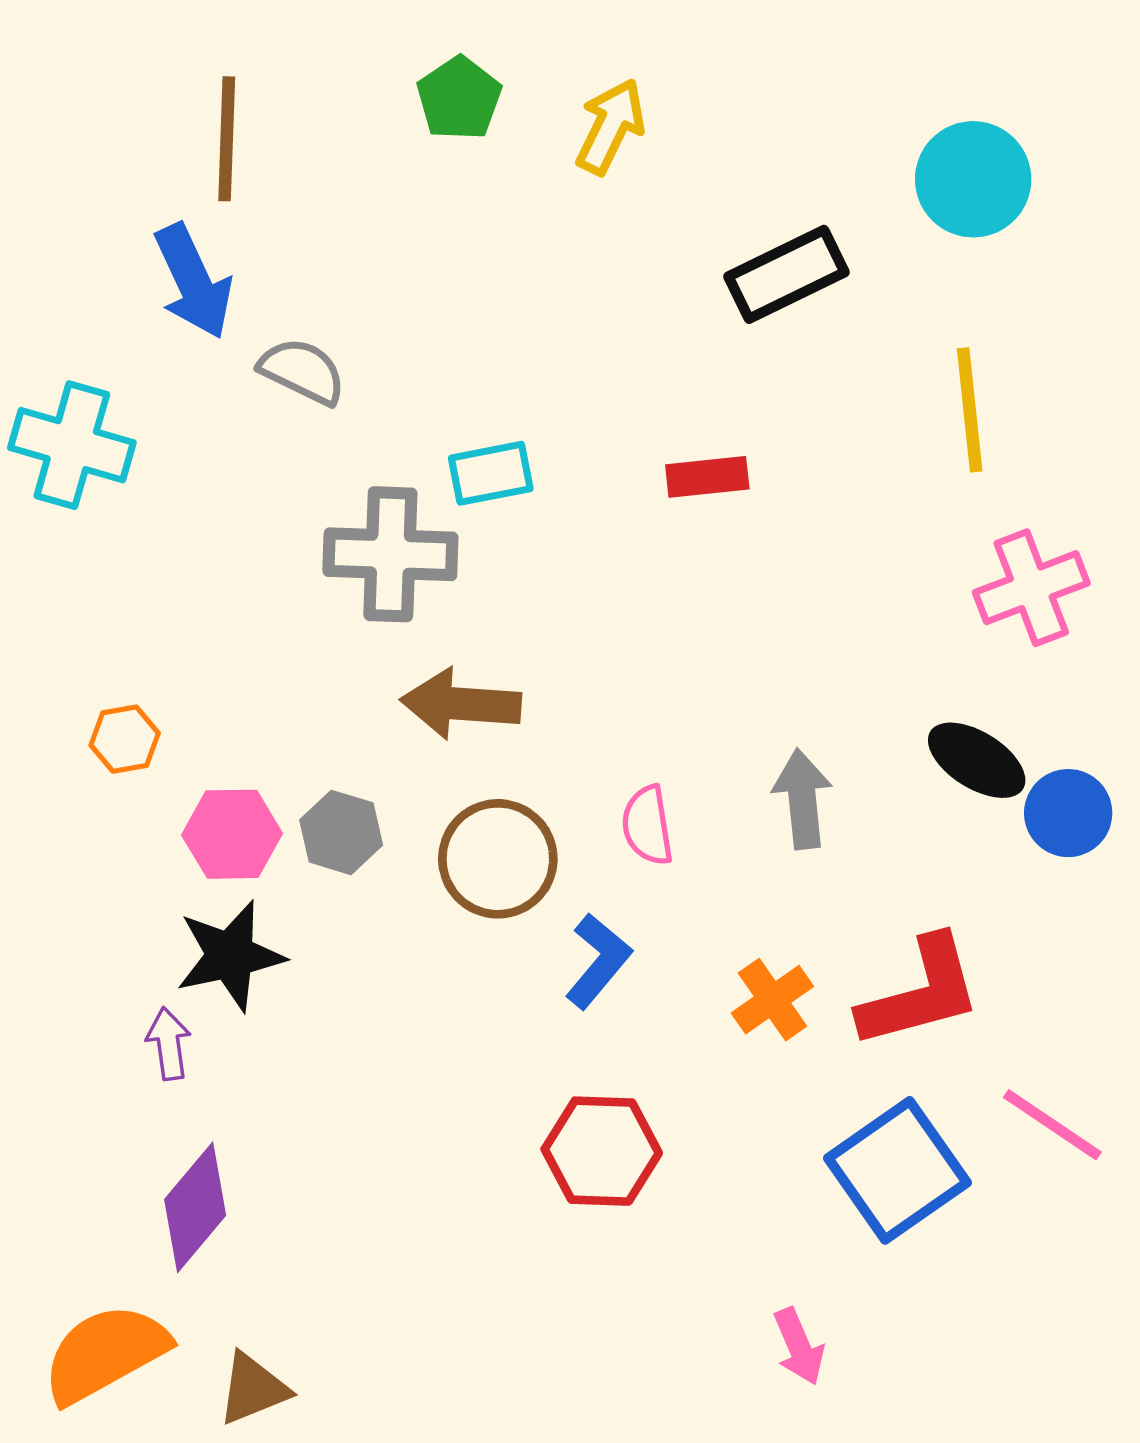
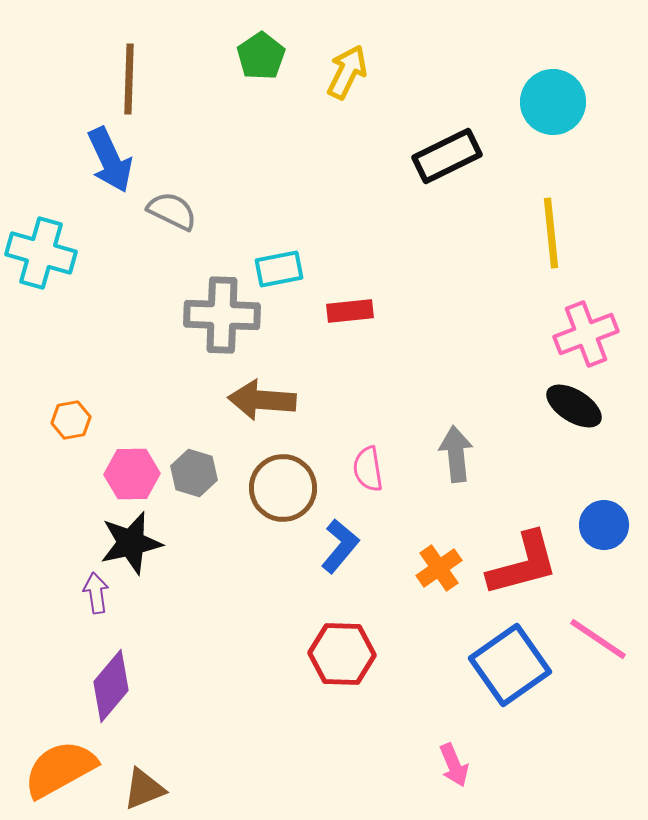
red rectangle: (707, 477) -> (350, 311), moved
black ellipse: (977, 760) -> (574, 406), moved
blue circle: (1068, 813) -> (604, 525), moved

